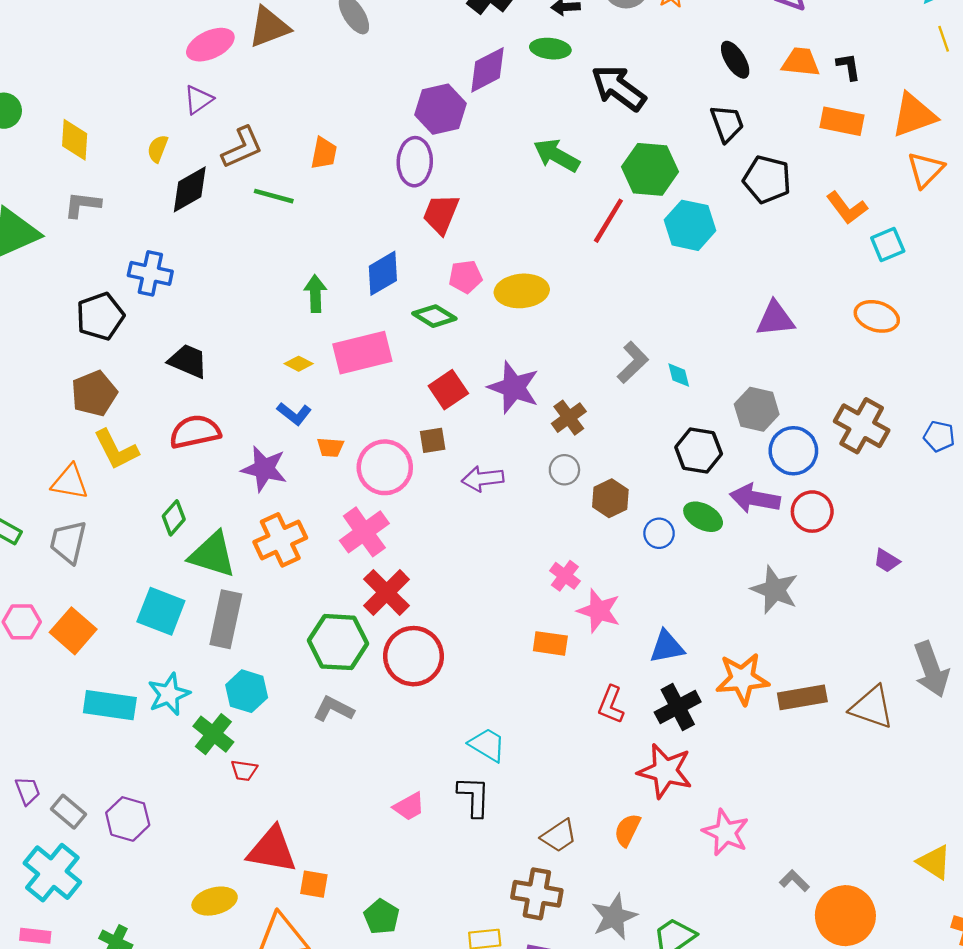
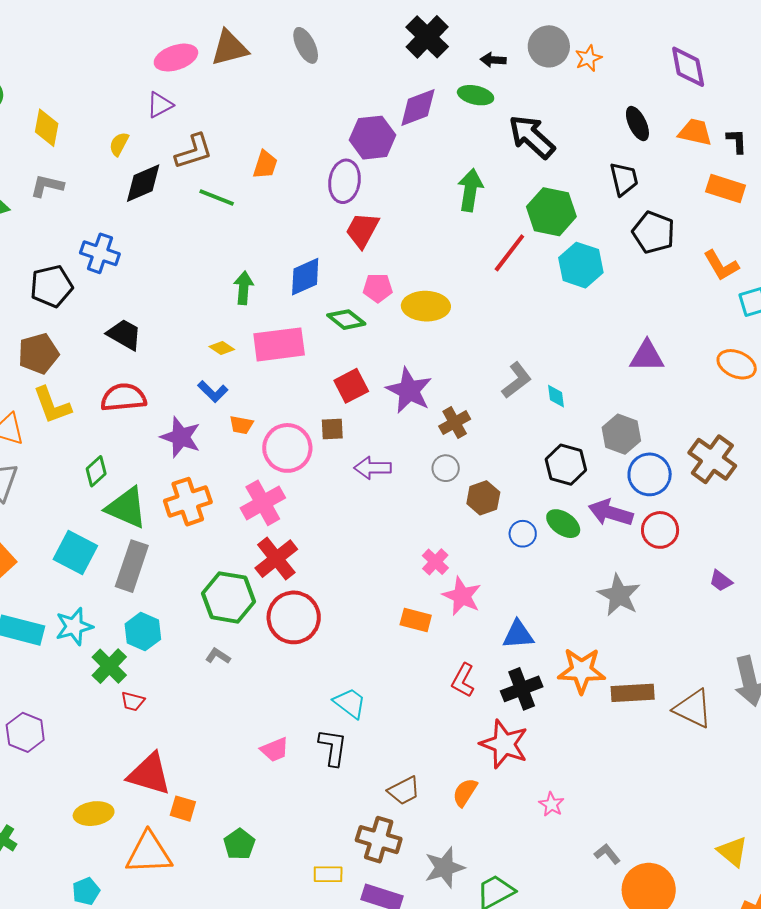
green arrow: (557, 155) -> (470, 190), turned 63
gray L-shape: (334, 709) -> (218, 656), size x0.7
pink star: (726, 832) -> (551, 804), size x0.6

